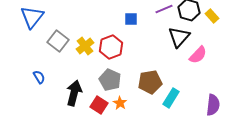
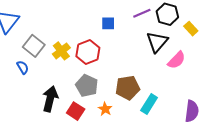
yellow rectangle: (212, 16) -> (191, 29), moved
blue semicircle: (39, 77) -> (23, 67), moved
orange star: (120, 103) -> (105, 109), moved

